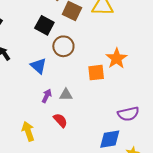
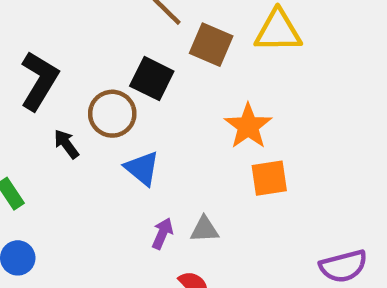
brown circle: (63, 46) -> (112, 114), moved
orange star: (117, 58) -> (248, 126), moved

